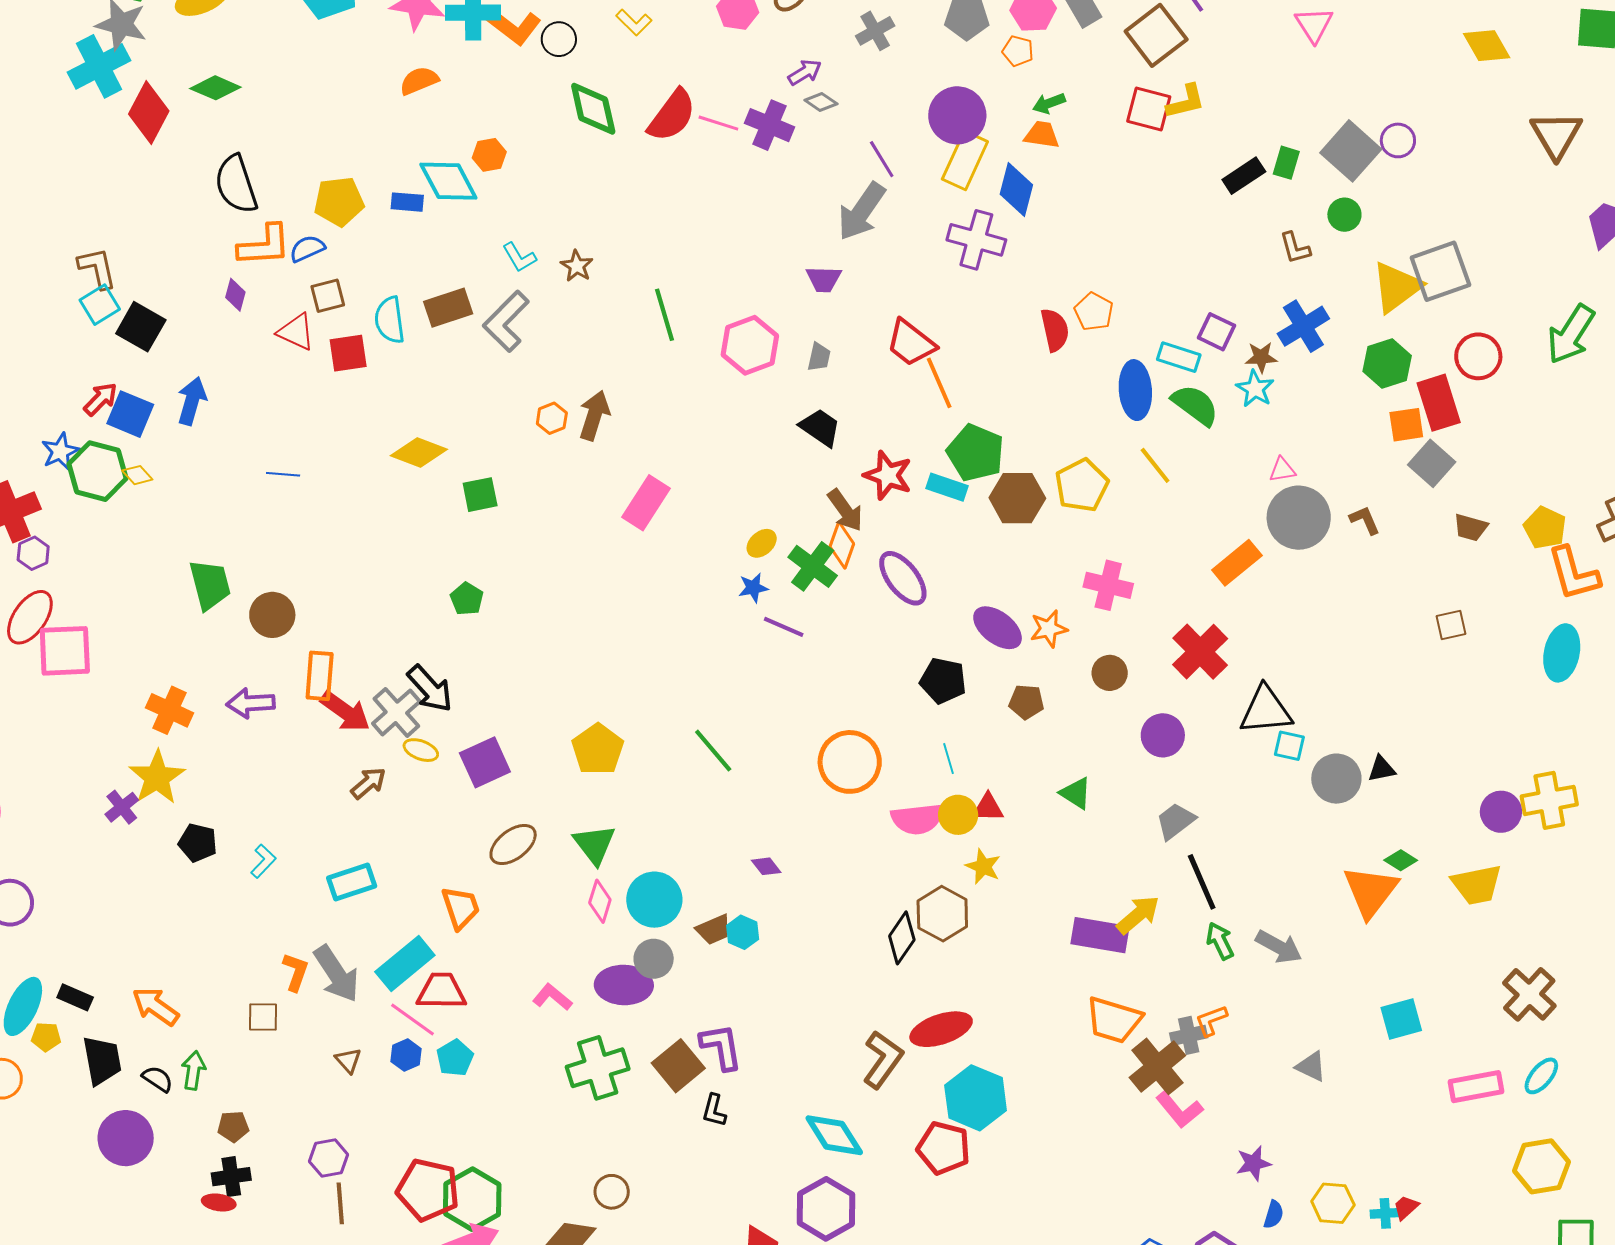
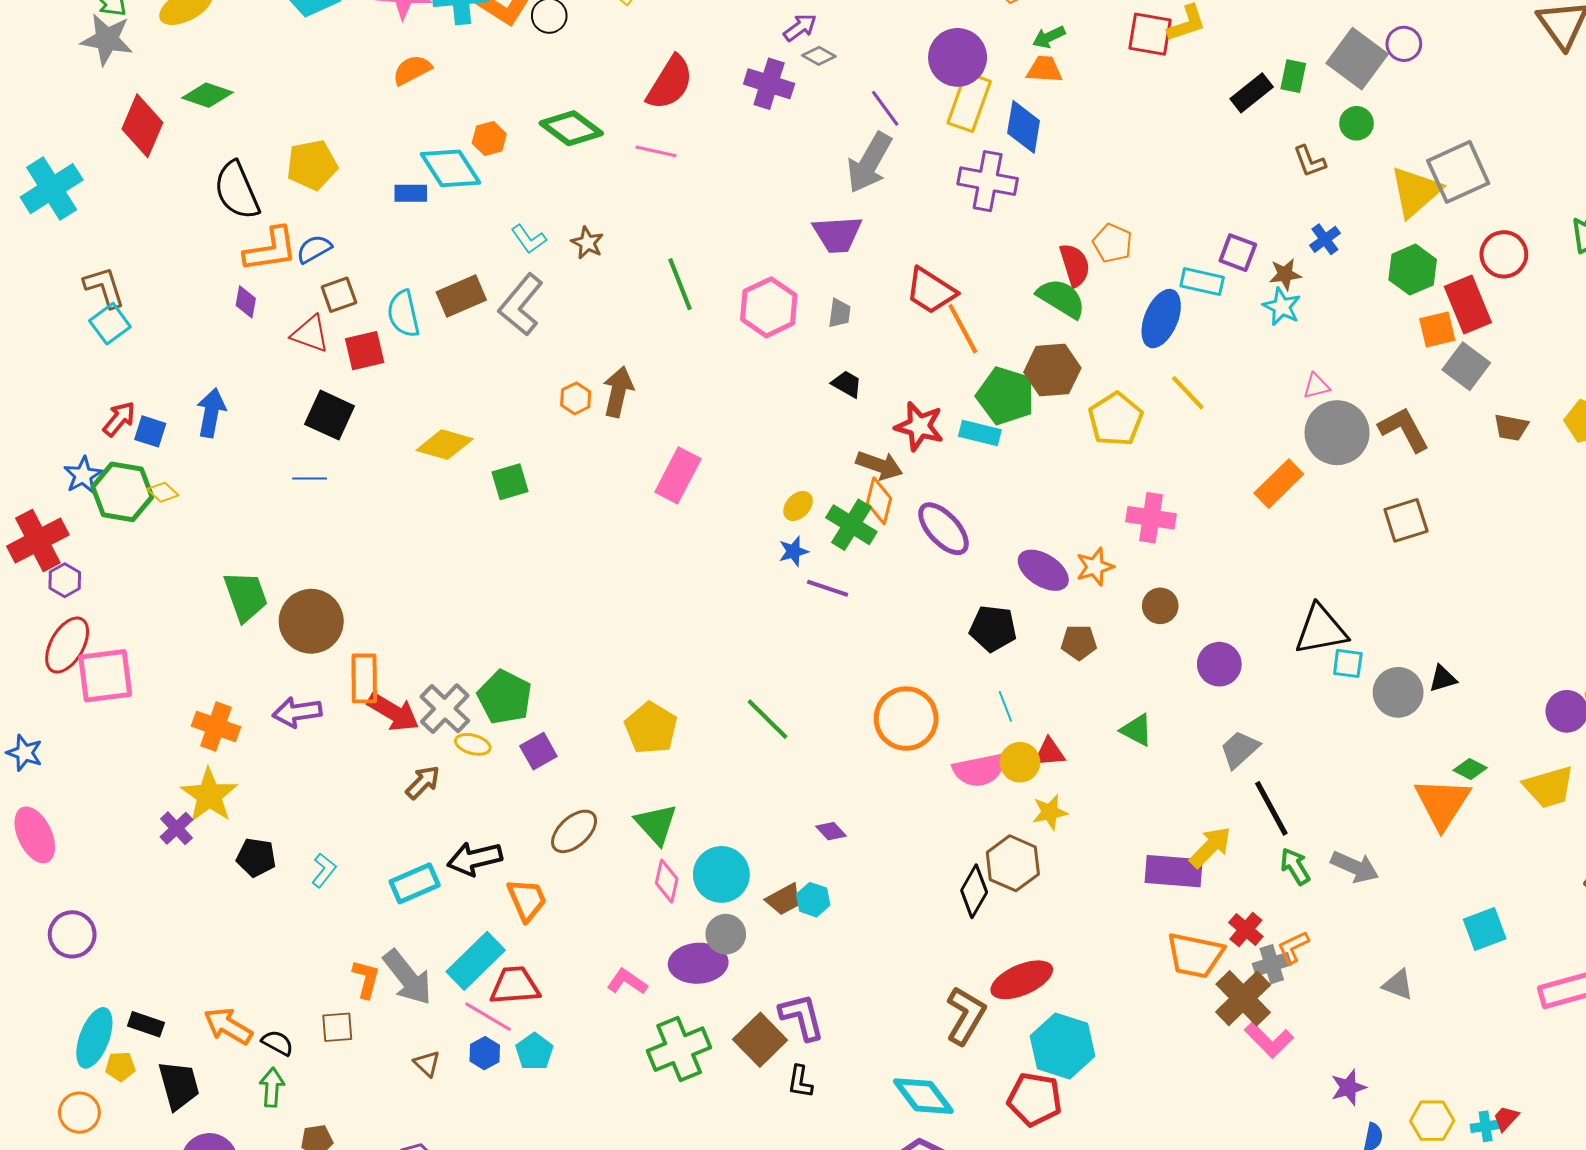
cyan cross: (99, 66) -> (52, 189), moved
green diamond: (593, 109) -> (571, 128), moved, turned -36
pink line: (718, 123) -> (656, 151), moved
yellow pentagon: (339, 201) -> (312, 165), moved
purple trapezoid: (824, 279) -> (837, 234), size x1.4
blue cross: (1303, 326) -> (1325, 239), size x0.6
black square: (141, 327) -> (330, 415), moved
blue ellipse: (1135, 390) -> (1161, 319), turned 32
green semicircle: (1195, 405) -> (1061, 298), moved
blue square: (130, 414) -> (150, 431), size x0.7
black trapezoid: (820, 427) -> (847, 384), size x0.7
brown hexagon: (1017, 498) -> (1052, 370), moved
brown arrow: (845, 510) -> (879, 465), turned -30
brown L-shape: (1365, 520) -> (1404, 429), size x1.6
green pentagon: (467, 599) -> (505, 697), moved, size x1.6
brown circle: (272, 615) -> (311, 621), size x1.4
brown square: (1451, 625) -> (1406, 520), moved, size x1.4
red cross: (1200, 652) -> (1246, 930), moved, size x0.6
black arrow: (430, 689) -> (475, 859), moved, turned 124
purple square: (485, 762) -> (538, 751), size x0.7
yellow star: (983, 866) -> (1050, 812), turned -30
black semicircle: (157, 1079) -> (277, 1043), moved

